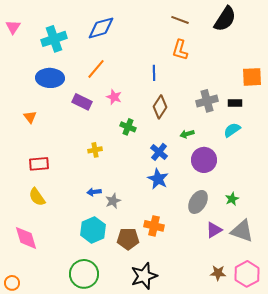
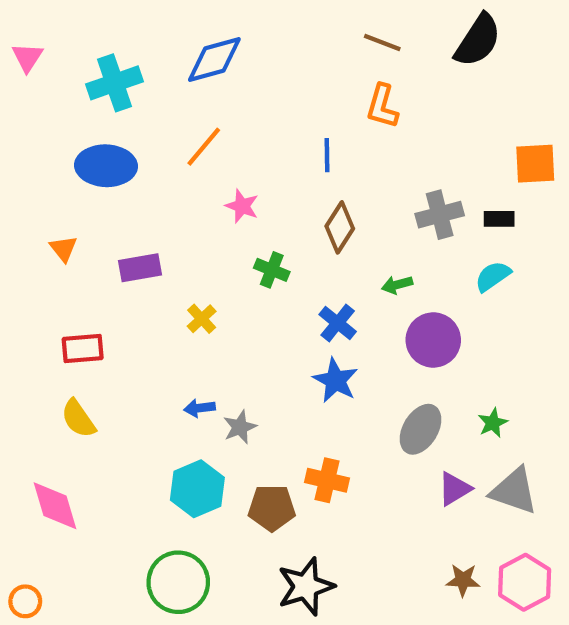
purple rectangle: (82, 102) -> (140, 268), moved, turned -36
yellow cross: (95, 150) -> (202, 319), turned -32

